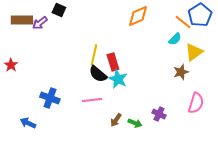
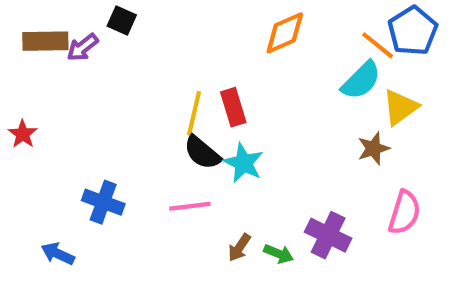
cyan semicircle: (175, 39) -> (361, 80), size x1.5
red rectangle: (113, 62) -> (233, 107), moved
purple cross: (159, 114) -> (328, 235), size x1.5

